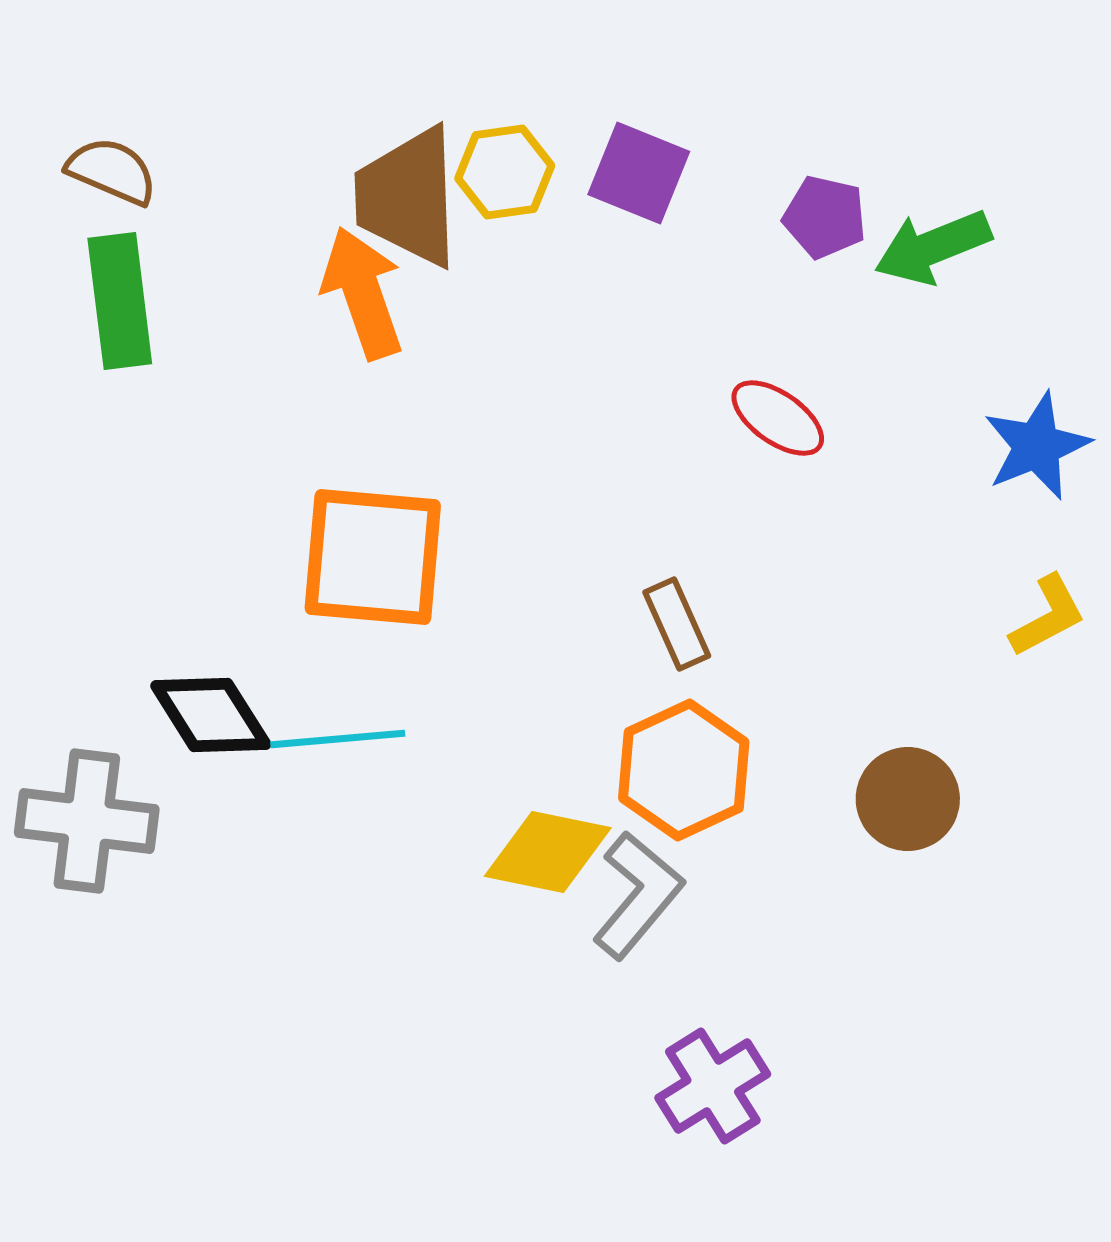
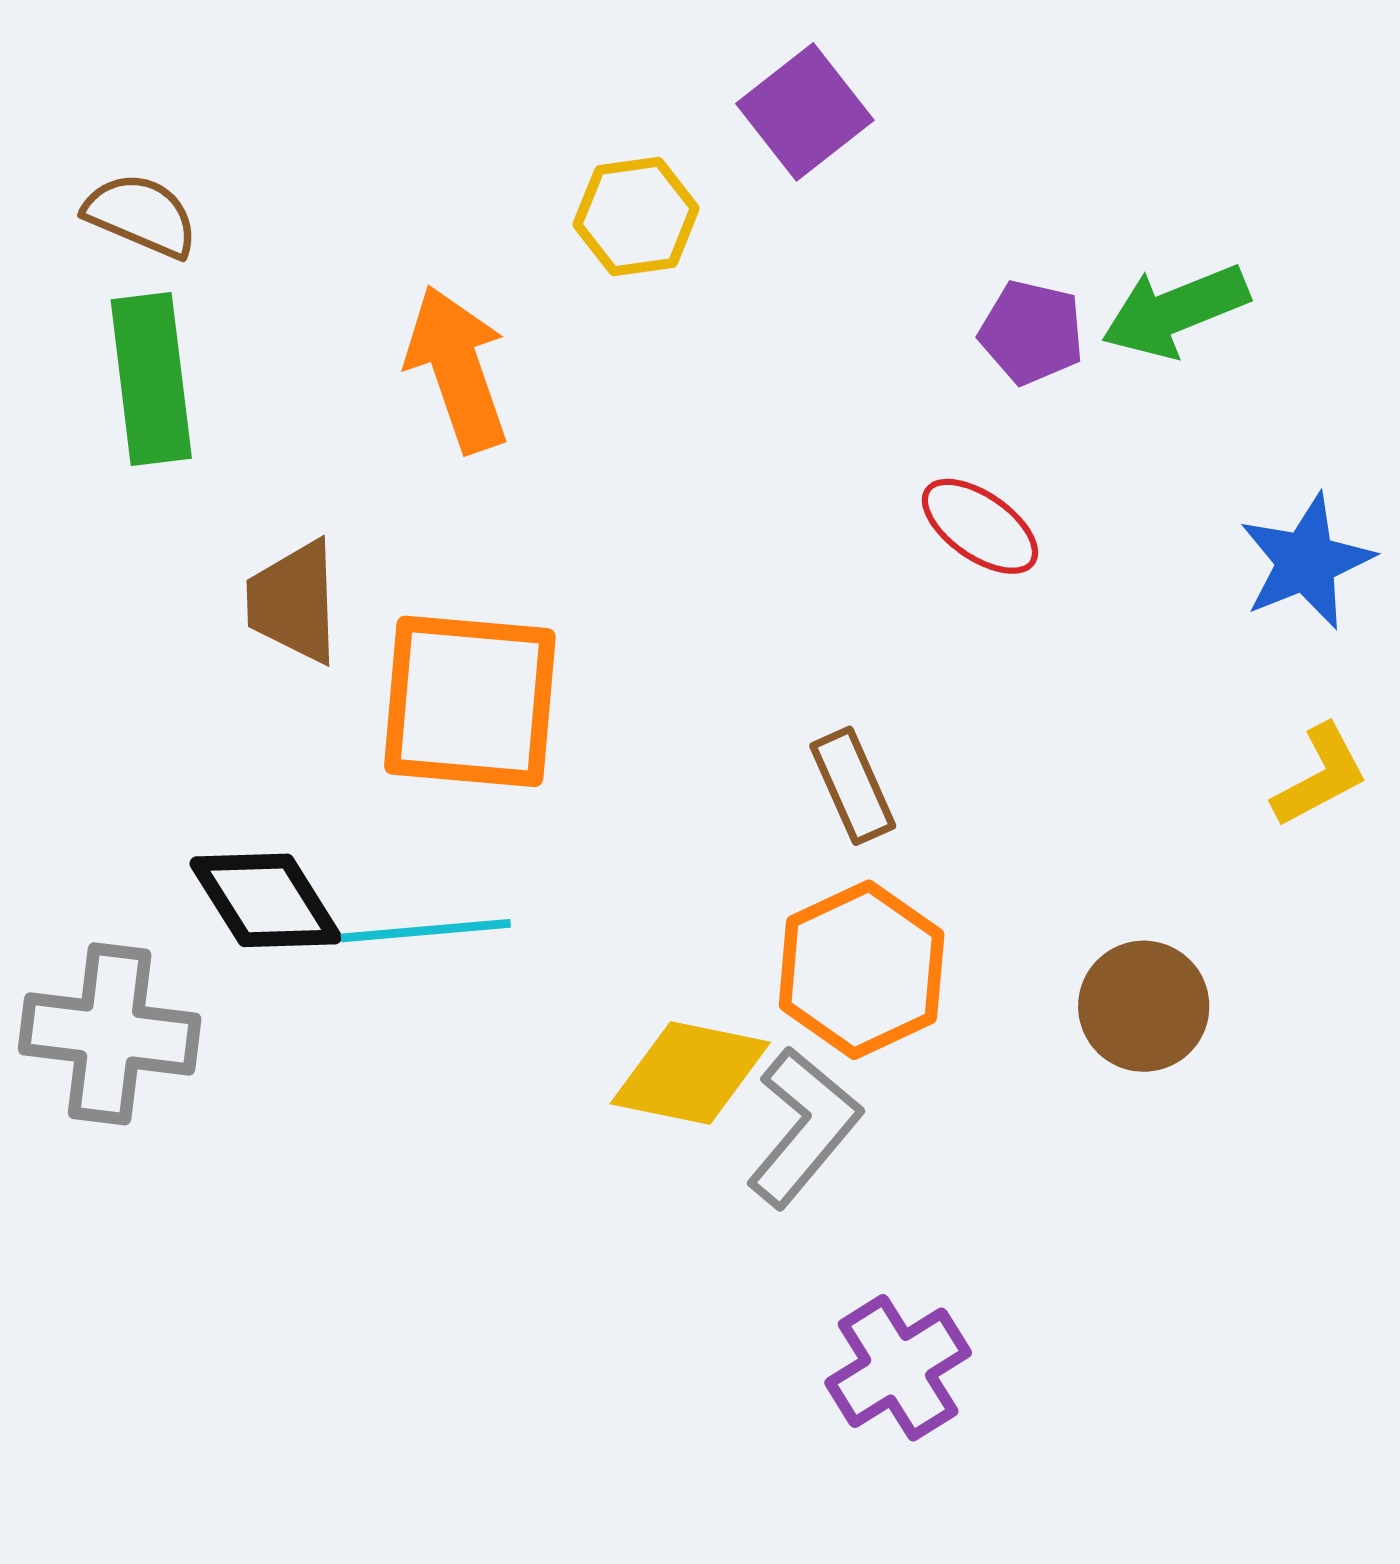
purple square: (639, 173) -> (805, 112), moved, turned 30
brown trapezoid: (408, 197) -> (293, 602), moved, size x0.7
purple pentagon: (825, 217) -> (1032, 332), moved

